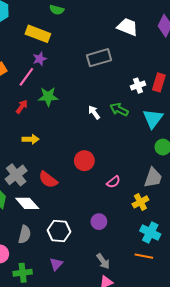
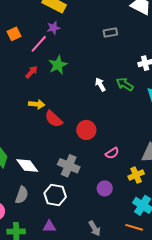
gray rectangle: (99, 58) -> (110, 32), size x0.6
green star: (48, 97) -> (58, 65), turned -30
gray cross: (16, 175) -> (69, 166), moved, turned -35
red semicircle: (48, 180) -> (54, 119), moved
purple circle: (99, 222) -> (105, 188), moved
purple triangle: (56, 264) -> (49, 226), turned 40

